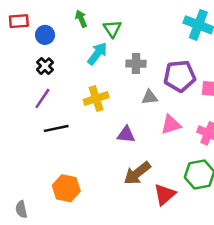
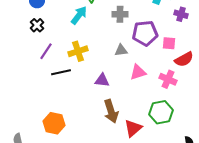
gray cross: (136, 64) -> (120, 14), moved
purple line: (42, 98) -> (46, 51), moved
black line: (56, 128) -> (61, 72), moved
brown arrow: (137, 173) -> (111, 111), turned -70

